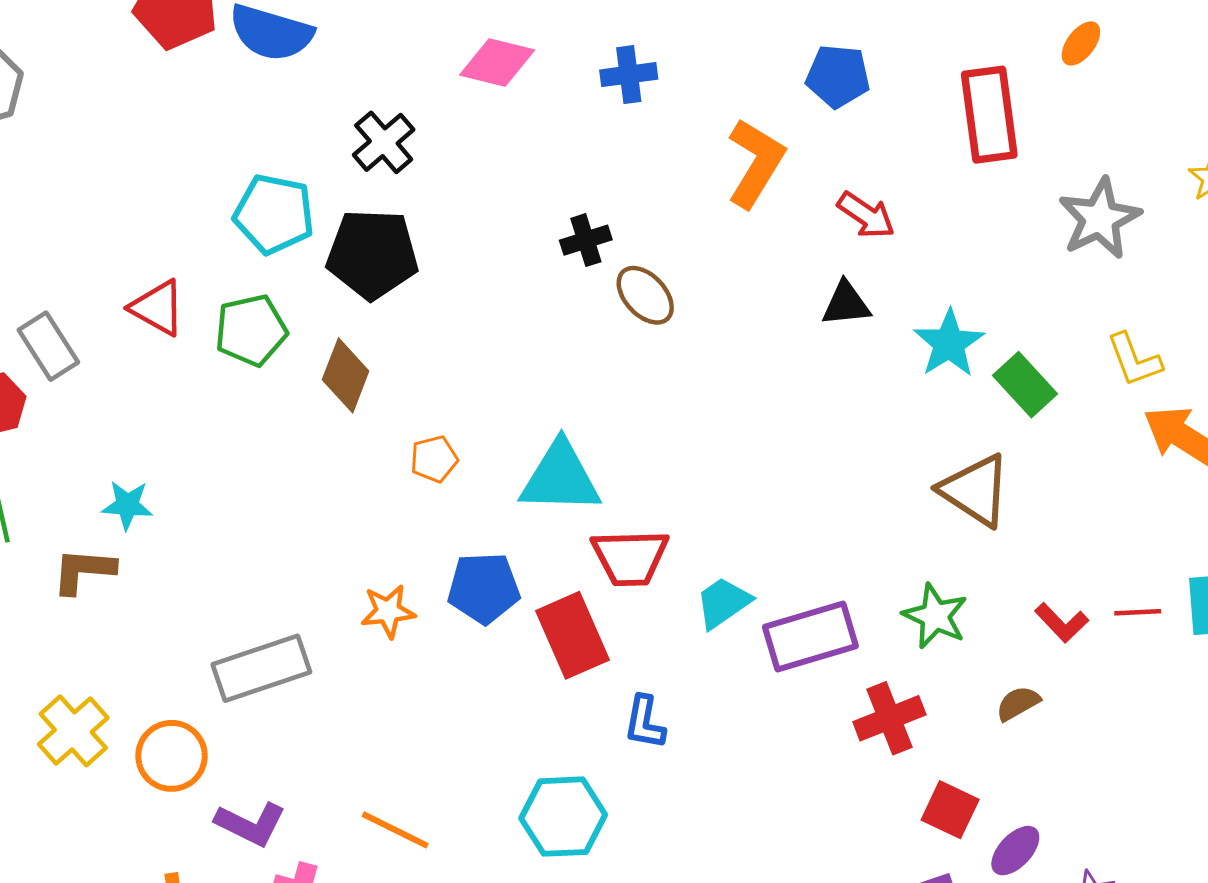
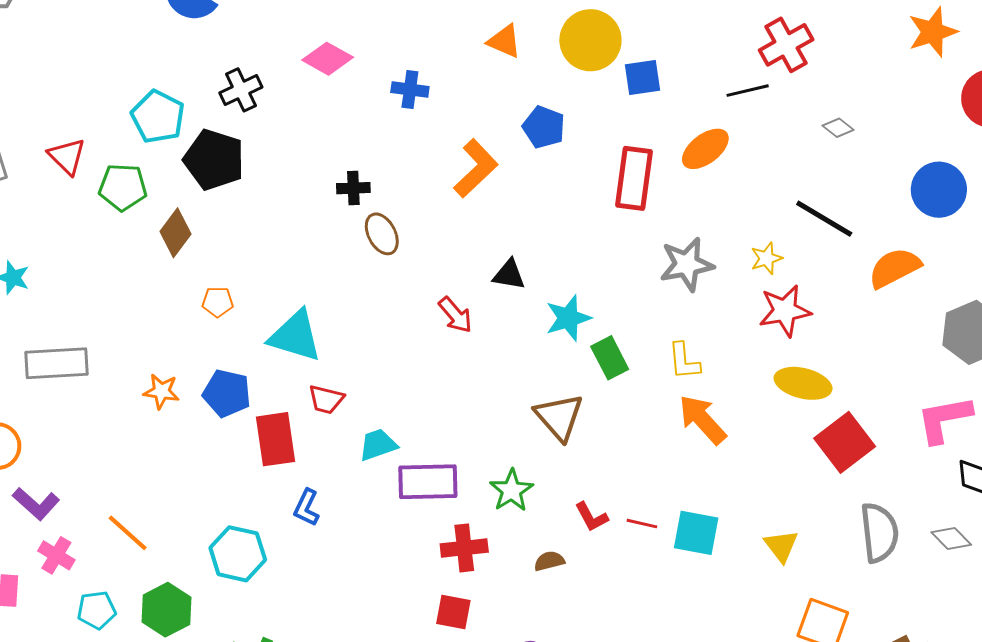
orange ellipse: (1081, 43) -> (705, 149), size x1.6
red arrow: (866, 215) -> (455, 315), moved
red trapezoid: (630, 557) -> (326, 399), size x0.7
gray rectangle: (261, 668) -> (56, 363), moved
red square: (950, 810) -> (453, 612), moved, turned -30

